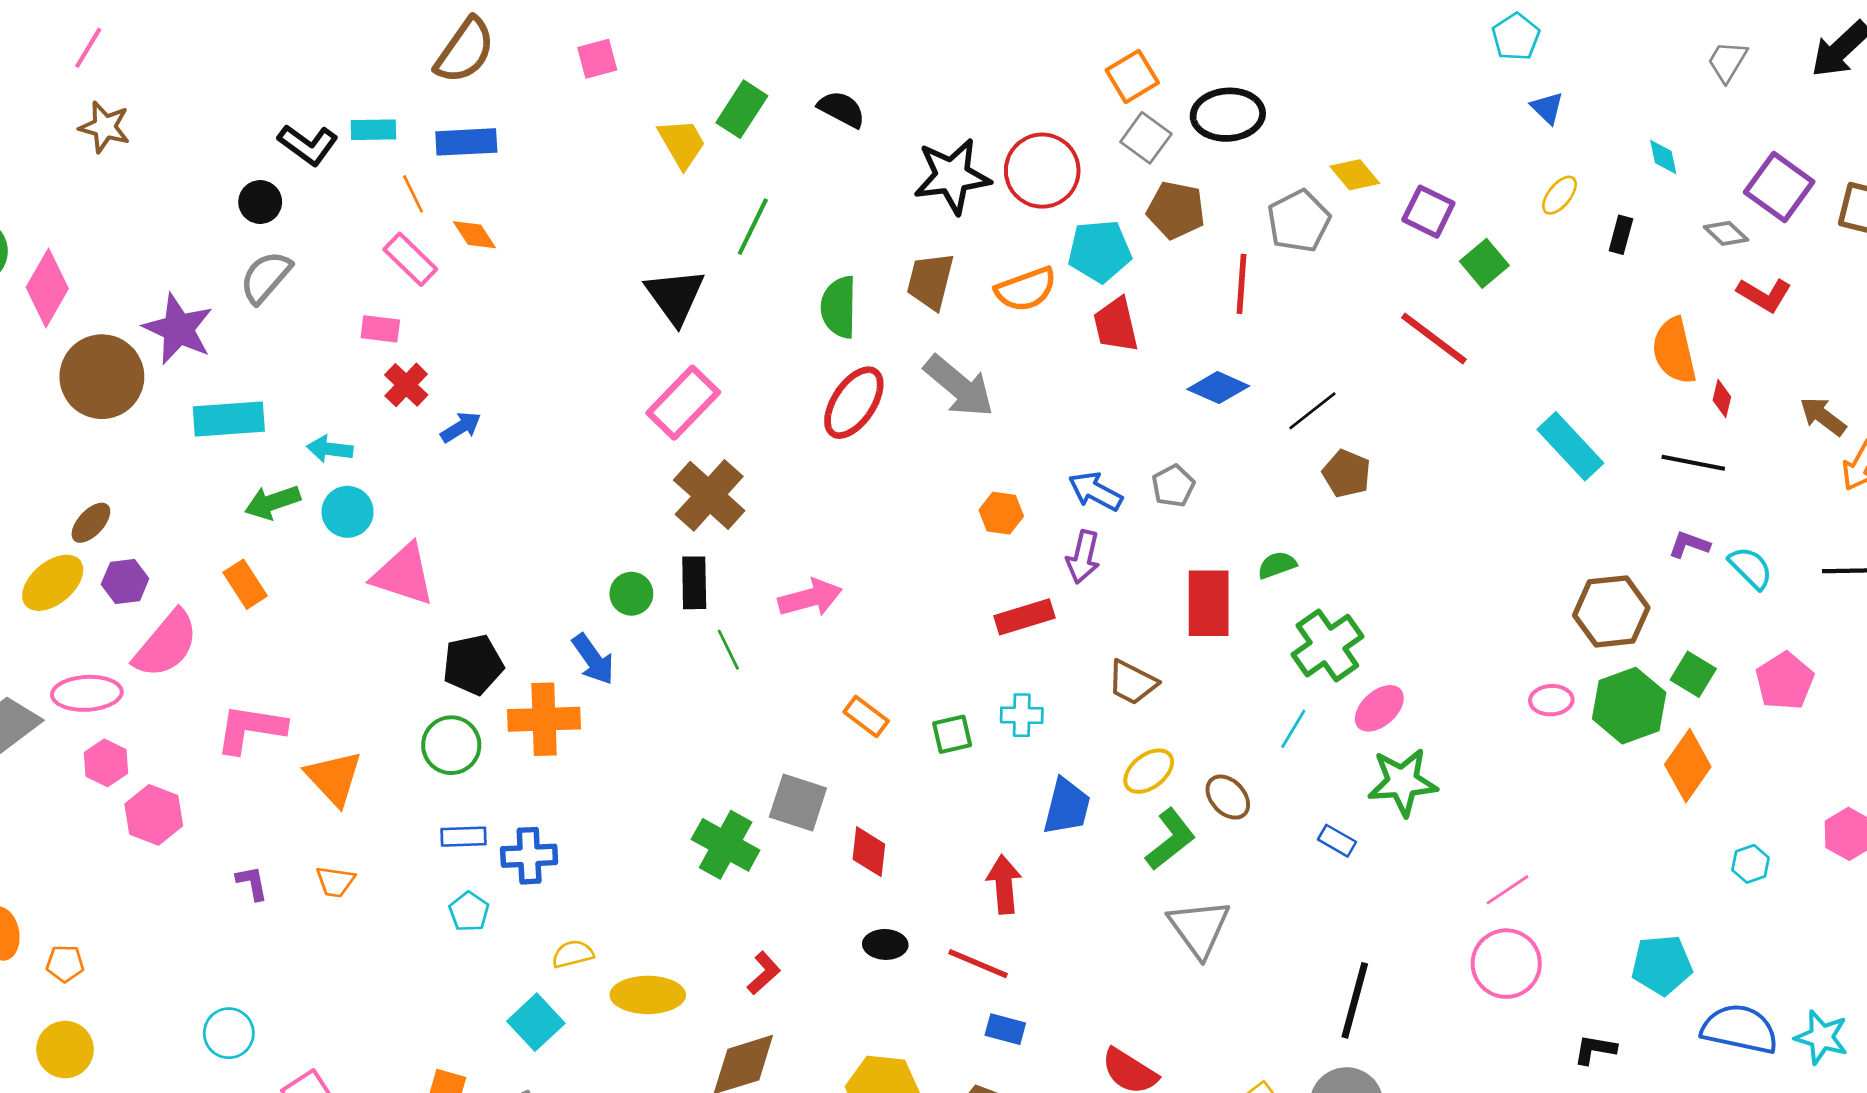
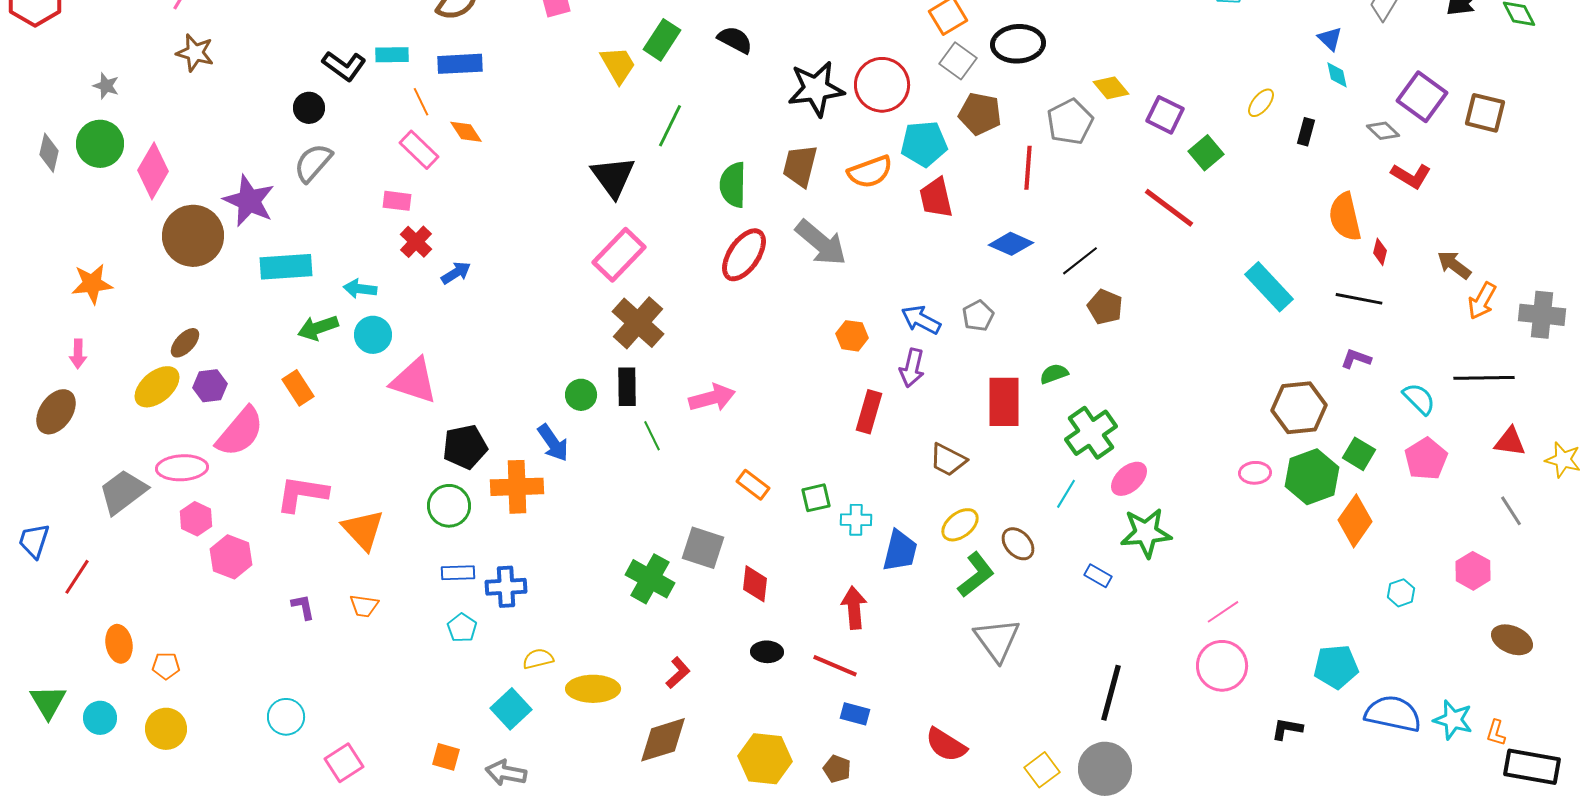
blue triangle: (1547, 108) -> (1330, 39), moved
cyan semicircle: (1751, 568) -> (1419, 399), moved
red rectangle: (1024, 617) -> (869, 412), turned -57
cyan cross: (1022, 715) -> (856, 520), moved

